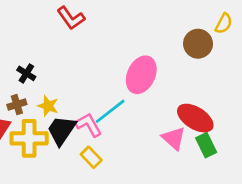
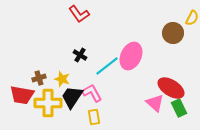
black cross: (26, 73) -> (80, 55), moved
cyan line: (110, 111) -> (107, 66), moved
yellow rectangle: (91, 157) -> (94, 117), turned 35

